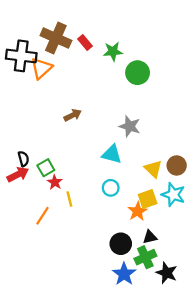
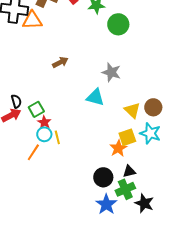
orange triangle: (41, 68) -> (32, 20), turned 40
cyan circle: (111, 188) -> (44, 134), moved

